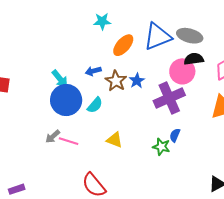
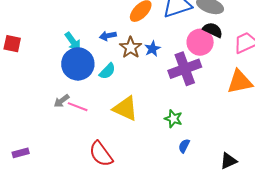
black semicircle: (194, 59) -> (213, 30), turned 30
blue semicircle: (175, 135) -> (184, 146), moved
yellow triangle: (115, 140) -> (125, 108), size x1.5

